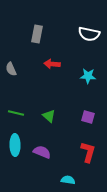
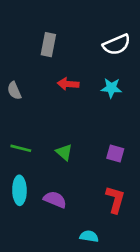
white semicircle: (89, 34) -> (117, 45), turned -35
cyan star: (88, 76) -> (111, 88), moved

